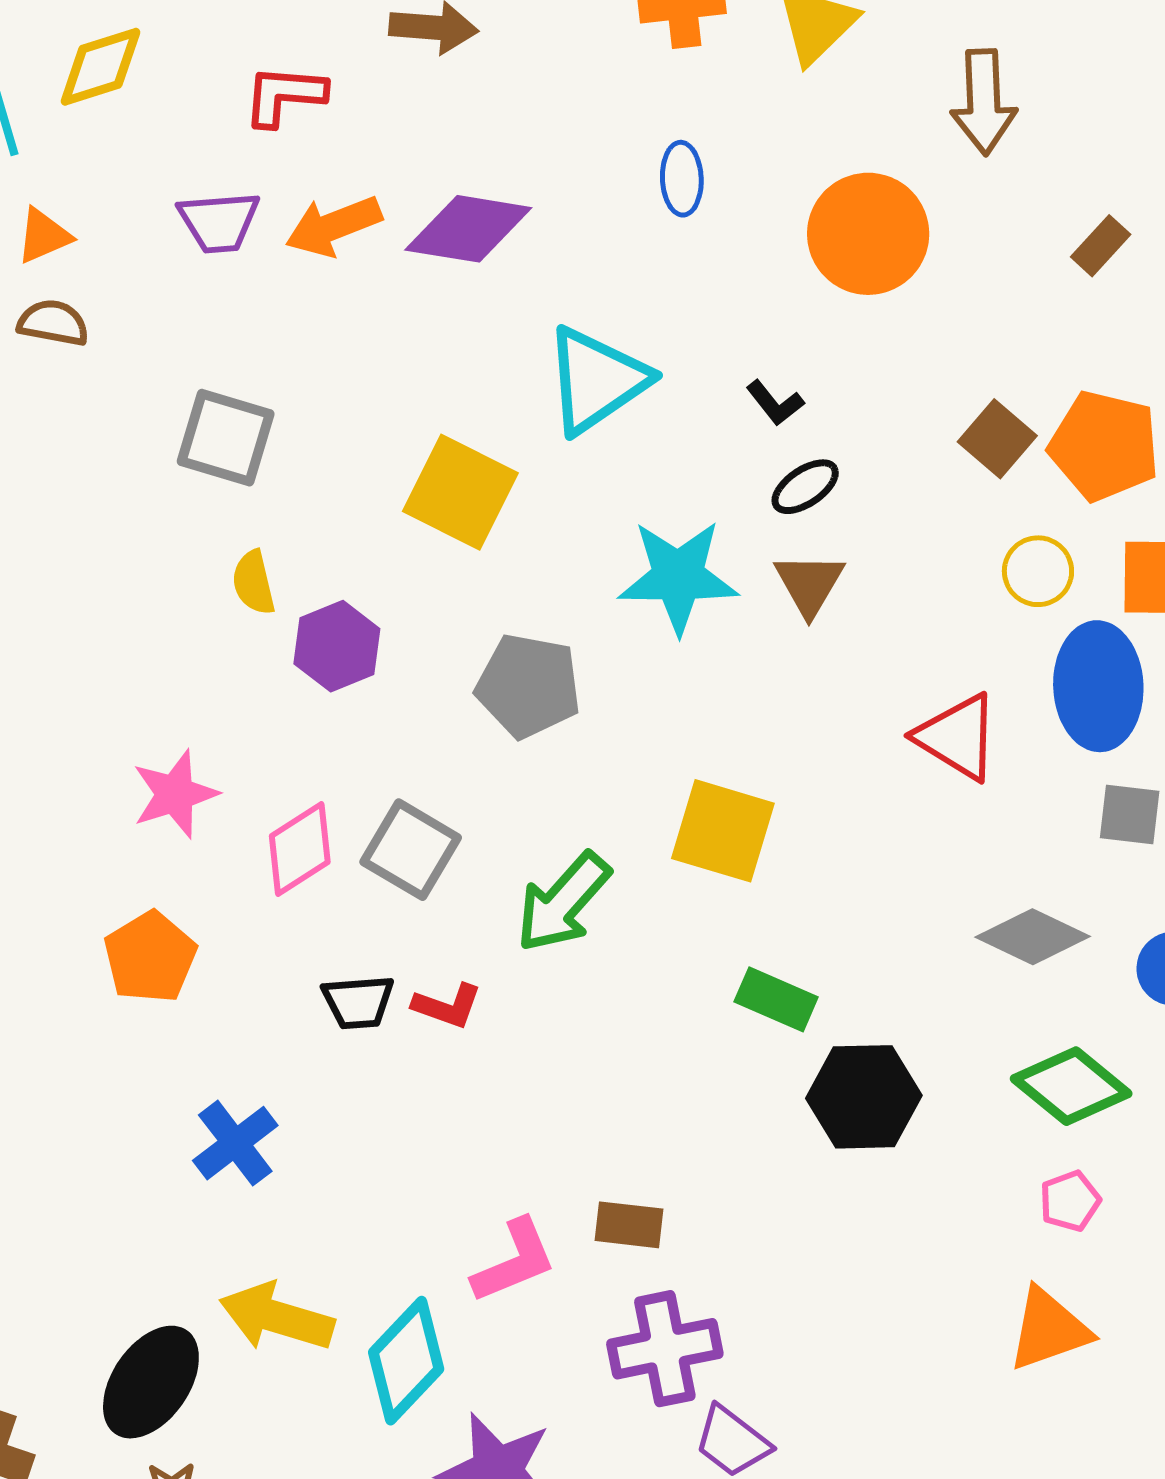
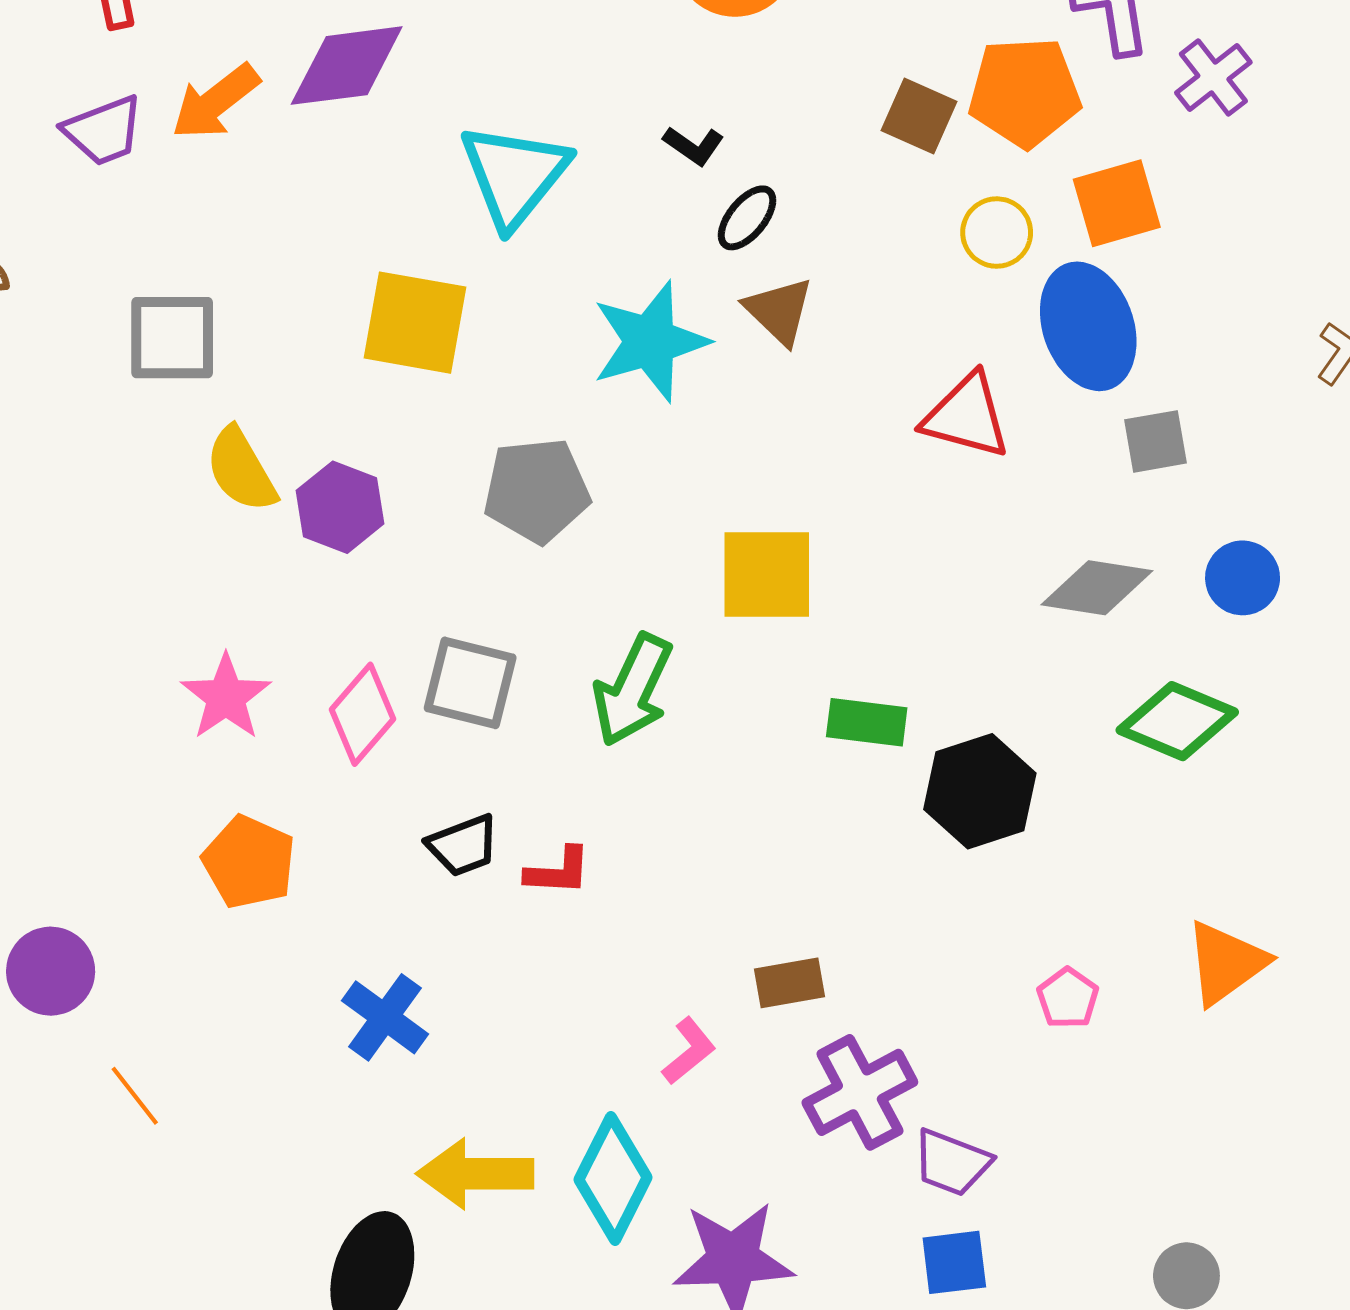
yellow semicircle: (254, 583) -> (241, 470), size x1.4
red L-shape: (447, 1006) -> (558, 871), moved
pink pentagon: (1070, 1201) -> (1068, 998), moved
pink L-shape: (514, 1261) -> (689, 1051), size x0.7

